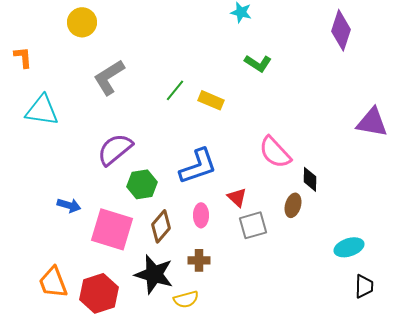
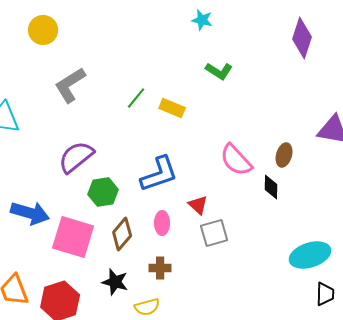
blue arrow: (69, 205) -> (30, 213), size x1.6
brown ellipse: (293, 205) -> (284, 155), moved
cyan ellipse: (349, 247) -> (310, 255), size x1.4
black star: (154, 274) -> (115, 282), size x0.7

